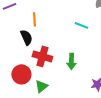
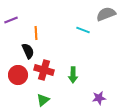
cyan line: (81, 25) -> (83, 30), moved
red circle: (21, 74) -> (18, 75), moved

